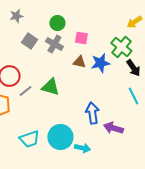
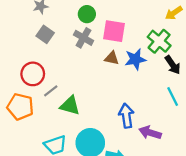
pink square: (81, 38) -> (114, 31), size x1.5
gray square: (29, 41) -> (45, 34), moved
green triangle: (50, 87) -> (70, 106), moved

